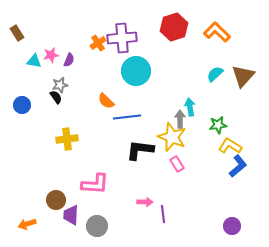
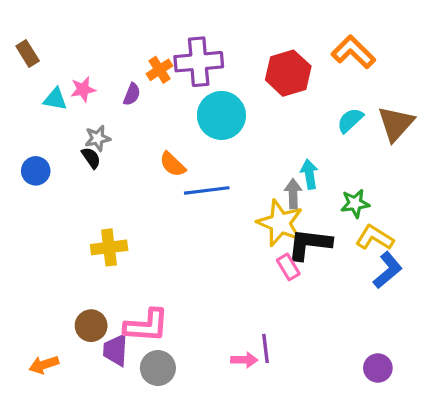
red hexagon: (174, 27) -> (288, 73), moved
purple semicircle: (69, 60) -> (132, 94), moved
yellow cross: (67, 139) -> (109, 247), moved
black L-shape: (140, 150) -> (309, 244), moved
pink L-shape: (95, 184) -> (146, 326), moved
pink arrow: (145, 202) -> (244, 360), moved

